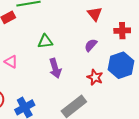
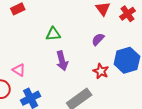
red cross: (122, 31) -> (127, 14), moved, turned -35
pink triangle: (11, 62) -> (19, 70), moved

